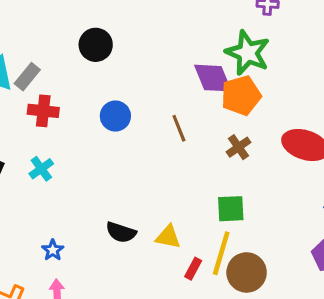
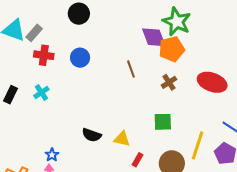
blue circle: (115, 116) -> (80, 58), moved
blue star: (53, 250) -> (52, 155), moved
yellow line: (221, 253) -> (198, 145), moved

